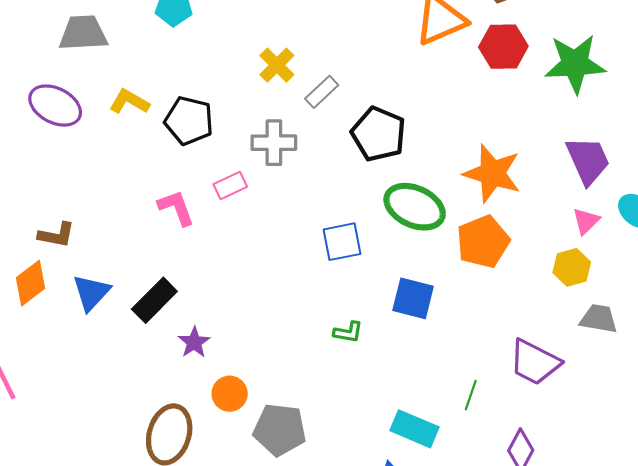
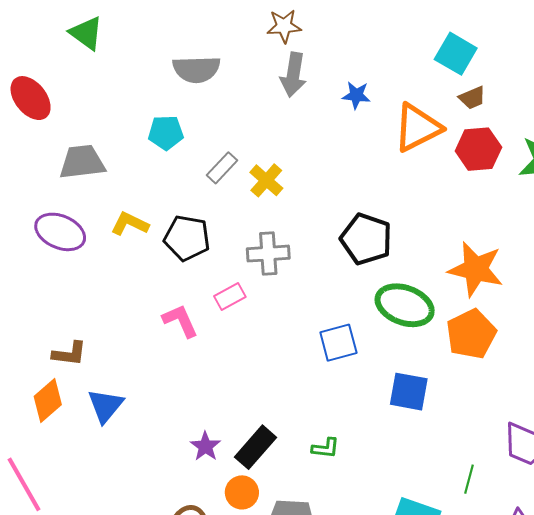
gray rectangle: (322, 92) -> (222, 168), moved
black rectangle: (154, 300) -> (255, 447), moved
green L-shape: (348, 332) -> (325, 448), moved

